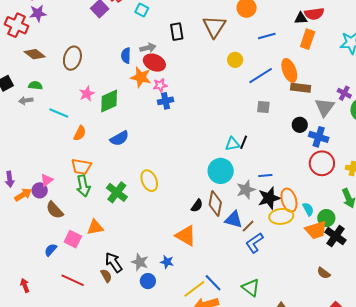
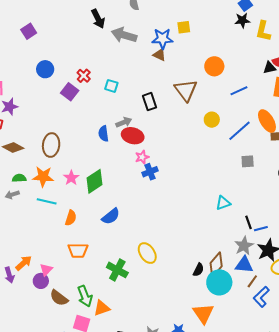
orange star: (141, 77) -> (43, 177), moved
black line: (244, 142) -> (248, 222), moved, turned -32
cyan circle: (221, 171) -> (219, 282), moved
green arrow: (83, 186) -> (85, 296), moved
orange arrow: (23, 195) -> (24, 263), moved
brown diamond: (215, 204) -> (216, 265), turned 40
blue triangle: (234, 220) -> (244, 265), moved
orange triangle: (186, 236) -> (203, 314), moved, turned 35

